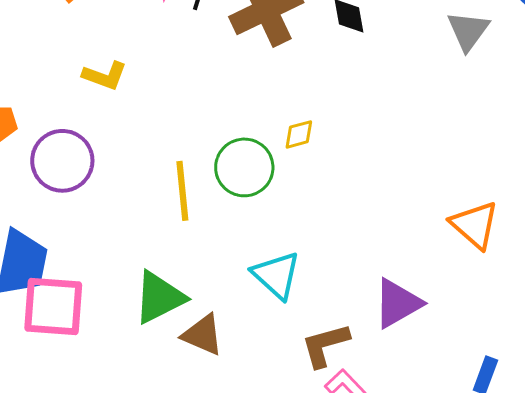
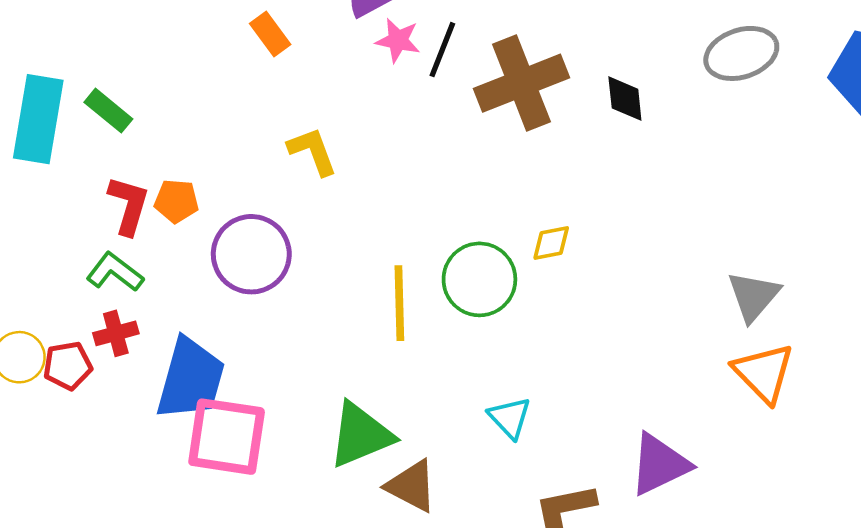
gray triangle: (468, 31) -> (753, 296), moved
yellow L-shape: (105, 76) -> (313, 151), turned -135
cyan triangle: (276, 275) -> (510, 418), size x0.7

